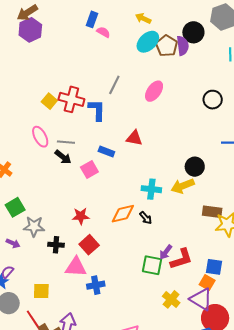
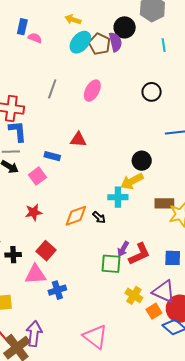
blue L-shape: (97, 110) -> (18, 131), moved
cyan cross: (151, 189) -> (118, 197), moved
red star: (81, 216) -> (34, 212), moved
orange square: (207, 283) -> (154, 311), moved, turned 35

